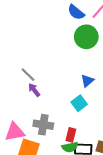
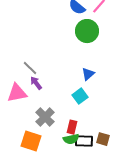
gray cross: (43, 125) -> (45, 117), turned 36
pink triangle: (15, 132) -> (17, 93), moved

